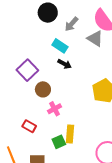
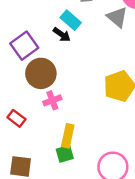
black arrow: (65, 64) -> (62, 35), moved
brown circle: (43, 89) -> (41, 73), size x1.5
green square: (59, 142) -> (65, 154), moved

